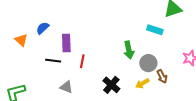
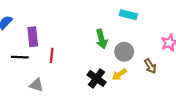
brown arrow: (162, 76) -> (150, 66), moved
black cross: (111, 85) -> (97, 78), moved

